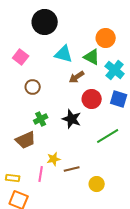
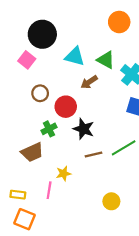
black circle: (45, 22) -> (42, 34), moved
orange circle: (106, 38) -> (119, 22), moved
red circle: (92, 99) -> (66, 107), moved
brown line: (72, 169) -> (94, 155), moved

